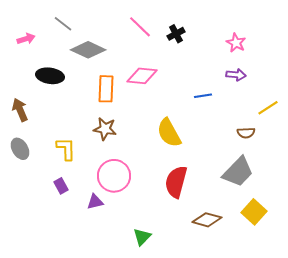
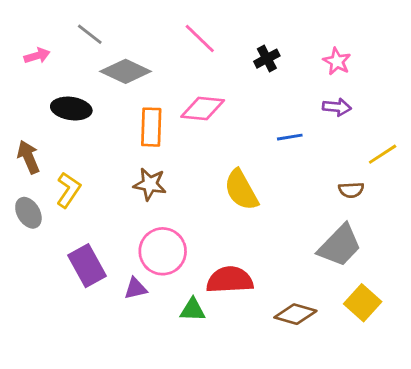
black cross: (176, 34) -> (267, 59), moved
yellow L-shape: (66, 149) -> (68, 190), moved, turned 35
red semicircle: (176, 182) -> (230, 280), moved, turned 72
purple rectangle: (61, 186) -> (87, 266), size x1.8
green triangle: (142, 237) -> (193, 310), moved, turned 48

